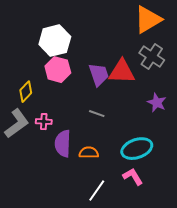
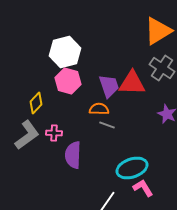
cyan ellipse: (137, 149) -> (132, 168), moved
orange semicircle: (89, 153) -> (99, 109), moved

